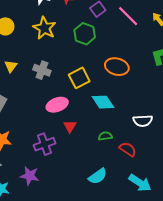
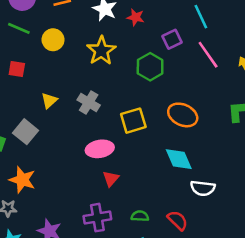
yellow triangle: (11, 66) -> (49, 101), moved
cyan diamond: (103, 102) -> (179, 159), moved
green semicircle: (105, 136) -> (140, 216), moved
purple cross: (44, 144) -> (97, 218), moved

